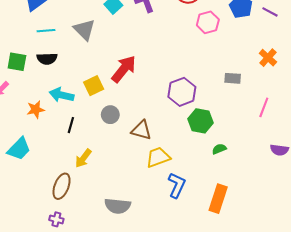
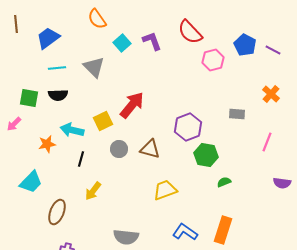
brown triangle: (141, 130) -> (150, 149), moved
blue L-shape: (177, 185) -> (185, 232), moved, turned -80
brown ellipse: (62, 186) -> (57, 212), moved

